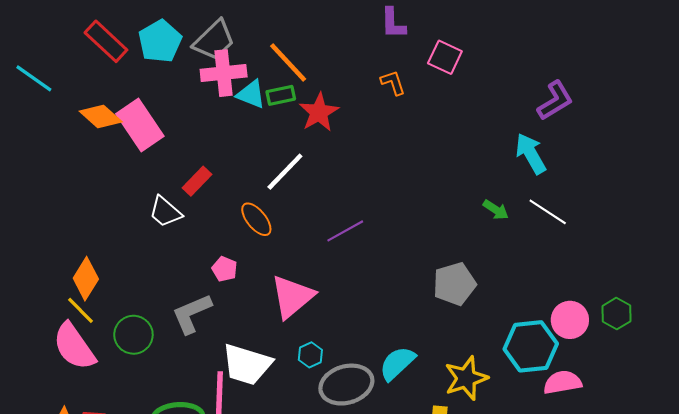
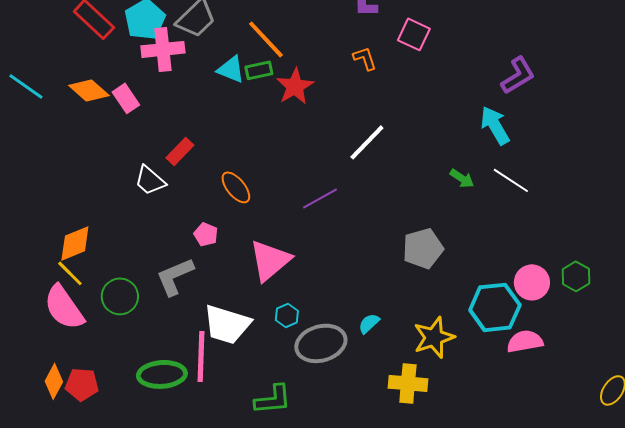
pink cross: (224, 73) -> (163, 49), moved
cyan line: (34, 78) -> (26, 86), moved
pink rectangle: (140, 125) -> (126, 98), size x0.6
white line: (285, 172) -> (367, 142), moved
orange diamond: (86, 279) -> (75, 243), turned 36
cyan semicircle: (397, 363) -> (369, 323), size x0.6

